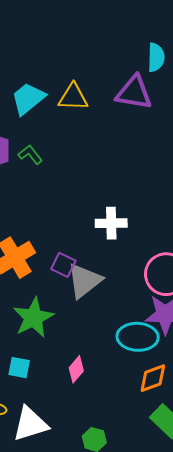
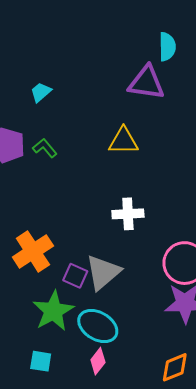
yellow triangle: (73, 97) -> (123, 141), moved
cyan trapezoid: (28, 99) -> (41, 92), size x0.6
purple square: (63, 265) -> (75, 276), moved
cyan ellipse: (138, 337) -> (98, 326), moved, turned 30

